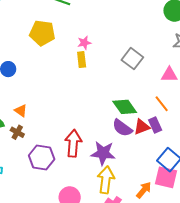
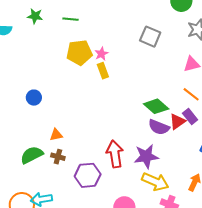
yellow pentagon: (42, 33) -> (79, 53), moved
gray square: (132, 59) -> (150, 37), moved
orange triangle: (21, 111) -> (56, 135), turned -32
yellow arrow: (106, 180) -> (155, 182), turned 120

